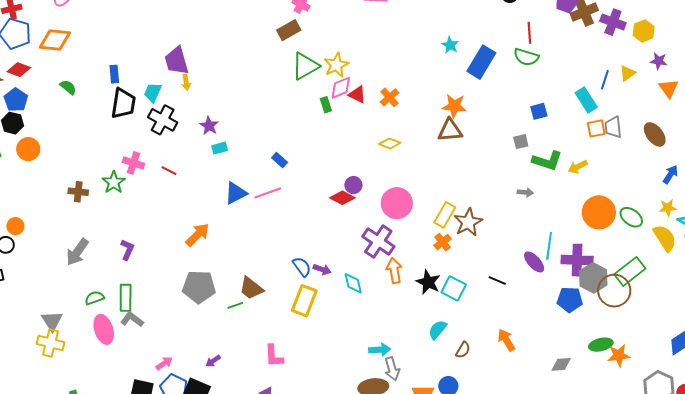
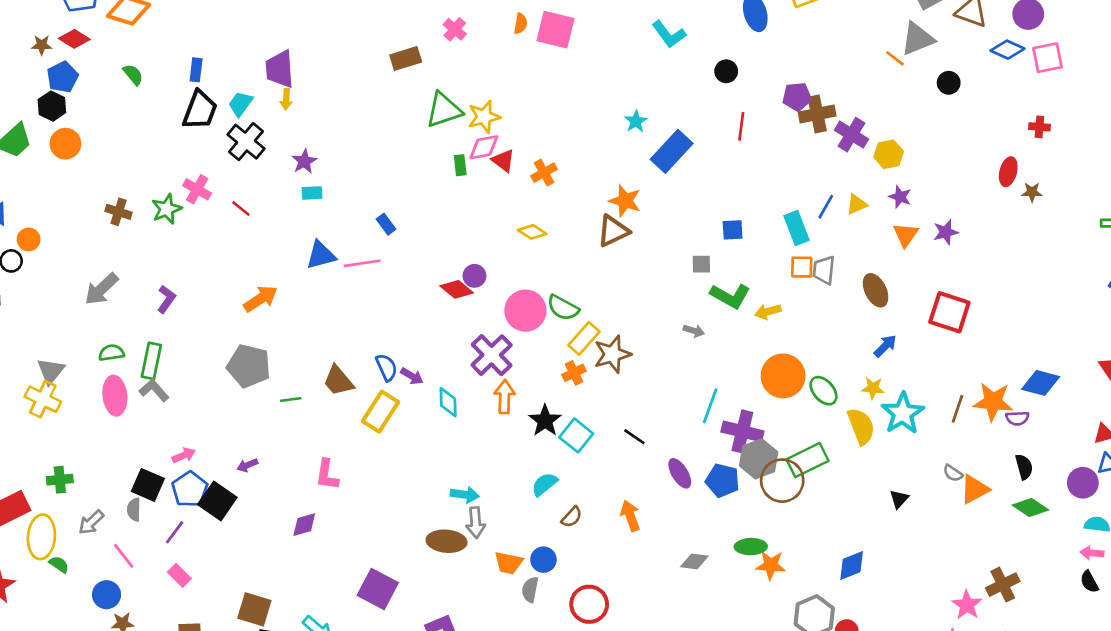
brown rectangle: (289, 30) -> (406, 58), moved
green semicircle: (526, 57) -> (563, 308), moved
brown triangle: (450, 130) -> (613, 231), turned -32
purple ellipse: (534, 262) -> (680, 473), moved
brown trapezoid: (251, 288) -> (338, 381), moved

